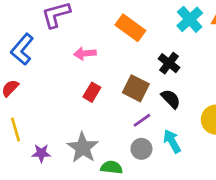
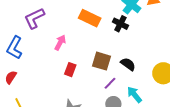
pink arrow: (85, 53) -> (60, 43), turned 133
black cross: (169, 63) -> (120, 24), moved

